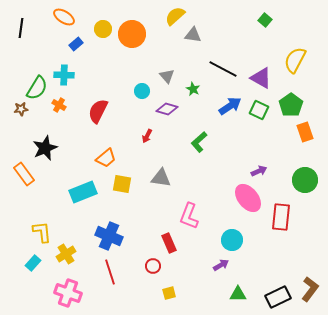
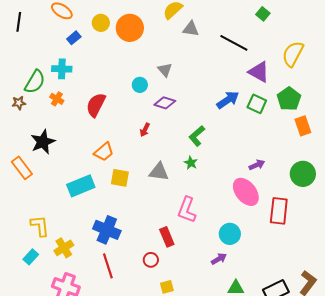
black line: (223, 69) -> (234, 43), moved
green star: (193, 89) -> (191, 163), moved

